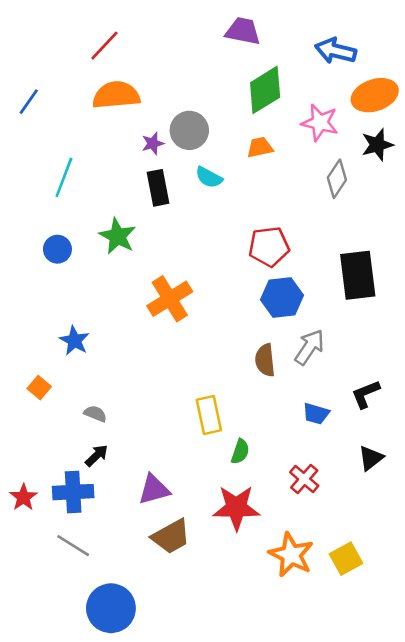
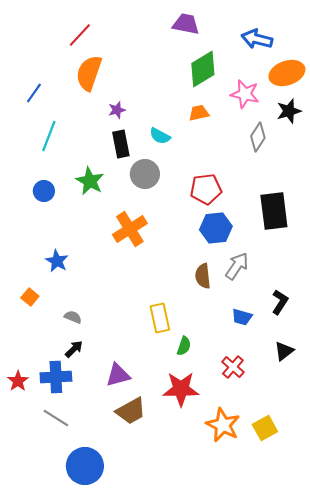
orange semicircle: (116, 95) -> (89, 73), turned -66
blue line: (29, 102) -> (34, 93), moved
gray circle: (189, 130) -> (145, 174), moved
black L-shape: (366, 394) -> (280, 302), turned 145

